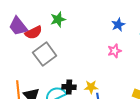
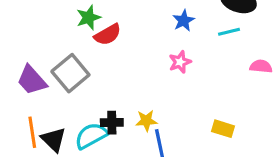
purple trapezoid: (18, 26) -> (32, 80), moved
red semicircle: (34, 33) -> (108, 35), moved

